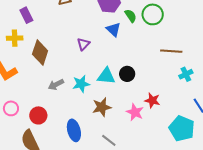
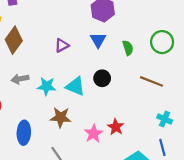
green circle: (153, 14) -> (162, 42), moved
green semicircle: (131, 16) -> (128, 48), moved
black circle: (127, 74) -> (102, 78), moved
cyan cross: (186, 74) -> (165, 119), moved, turned 32

